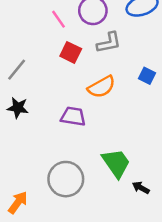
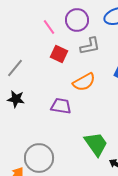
gray circle: (66, 179) -> (39, 158), moved

